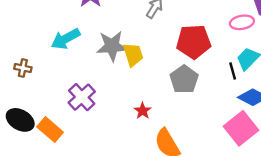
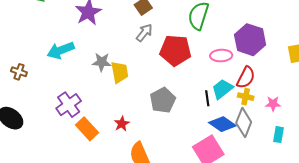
red pentagon: (194, 42) -> (175, 50), moved
gray star: (112, 46) -> (102, 62), size x0.7
orange rectangle: (50, 130) -> (87, 129), moved

